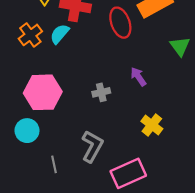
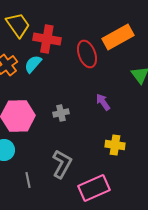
gray cross: (101, 92) -> (61, 113), moved
yellow cross: (152, 125) -> (115, 145), turned -30

